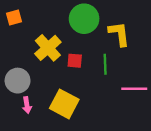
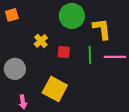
yellow cross: (48, 48) -> (41, 41), size x0.6
pink line: (134, 89) -> (115, 57), moved
pink arrow: (27, 105) -> (23, 102), moved

